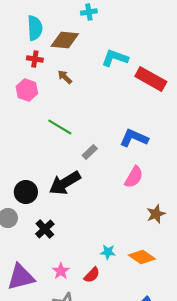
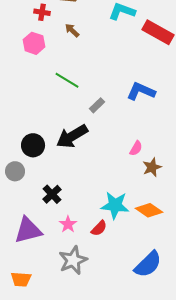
pink semicircle: (134, 177) -> (136, 148), moved, size x0.7
brown star: (156, 214) -> (152, 167), moved
black cross: (45, 229) -> (52, 194), moved
cyan star: (108, 252) -> (115, 205), size x1.8

